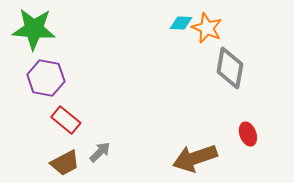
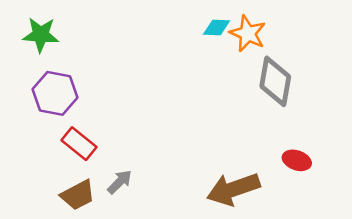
green star: (34, 29) -> (41, 35), size x0.7
red ellipse: (248, 134) -> (297, 160), turned -50

